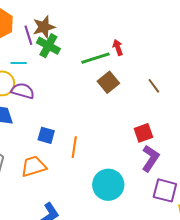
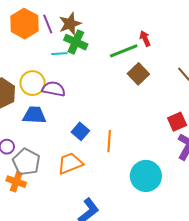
purple line: (28, 35) -> (48, 24), moved
cyan line: (19, 63) -> (59, 54), moved
blue square: (46, 135) -> (80, 131), turned 30

